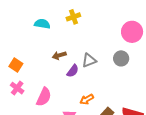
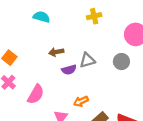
yellow cross: (73, 17) -> (94, 16), moved
purple semicircle: (73, 71) -> (69, 70), turned 32

